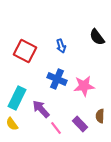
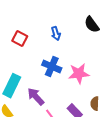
red square: (25, 51) -> (20, 39), size x0.7

